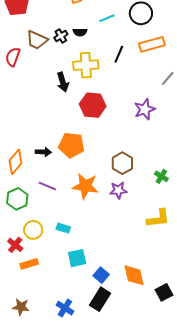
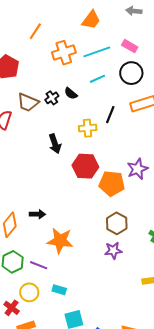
black semicircle: (80, 32) -> (71, 93), turned 40
yellow cross: (86, 65) -> (88, 128), moved, size x0.7
orange pentagon: (71, 145) -> (112, 184), moved
purple line: (47, 186) -> (39, 265), moved
orange star: (85, 186) -> (60, 241), moved

